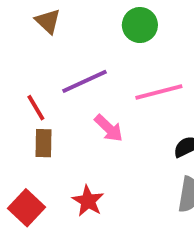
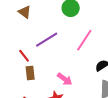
pink line: (159, 92) -> (84, 40), turned -35
pink arrow: (109, 128) -> (65, 79), moved

